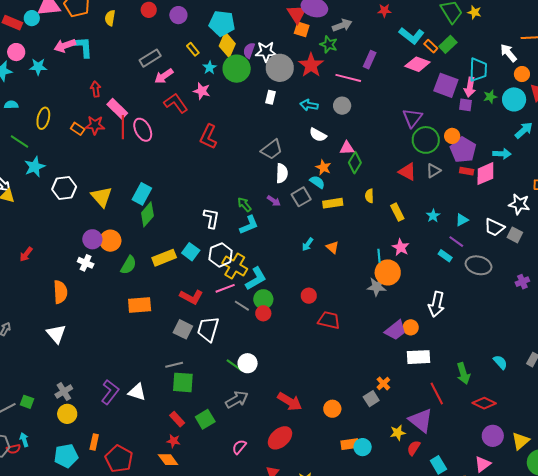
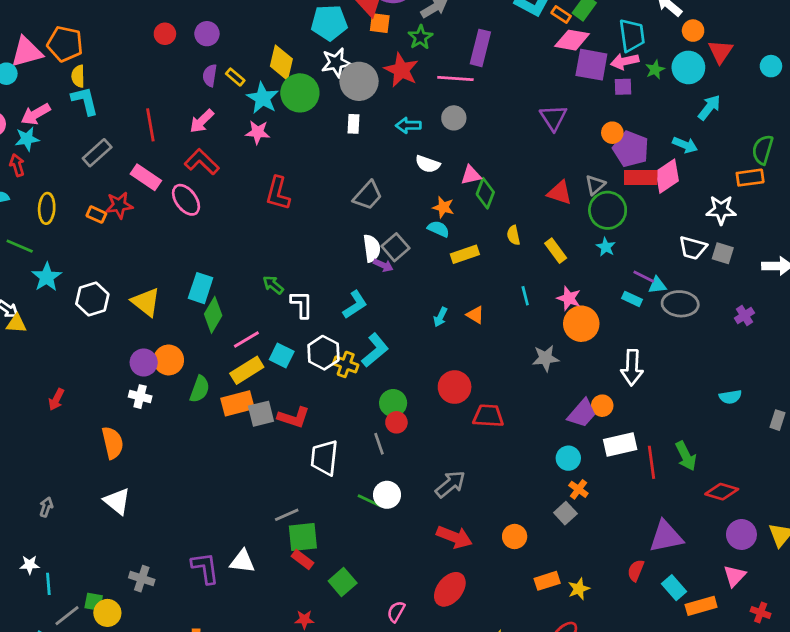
yellow semicircle: (110, 18) -> (78, 76), moved
cyan pentagon: (222, 23) -> (329, 23), moved
green star: (329, 44) -> (420, 37), turned 30
pink arrow: (65, 46) -> (36, 114), moved
purple semicircle: (249, 50) -> (210, 75), moved
gray rectangle: (150, 58) -> (97, 153), moved
purple rectangle: (370, 60) -> (480, 48), size x1.4
pink diamond: (417, 64) -> (572, 40), moved
cyan star: (210, 68) -> (263, 98), size x1.6
pink arrow: (470, 87) -> (625, 61), turned 78
red arrow: (96, 89) -> (17, 165), moved
red L-shape: (176, 103) -> (202, 162), moved
red line: (123, 127) -> (150, 125), moved
green circle: (426, 140) -> (608, 210), moved
cyan arrow: (502, 154) -> (685, 145), turned 30
red rectangle: (467, 171) -> (641, 177), size x1.6
white semicircle: (282, 173) -> (372, 248), moved
gray square: (301, 197) -> (395, 247), moved
green arrow: (244, 205) -> (273, 285), moved
cyan triangle: (462, 220) -> (657, 285), moved, turned 32
cyan line: (379, 256) -> (525, 296), moved
yellow cross: (235, 266) -> (346, 364), size x0.7
orange circle: (388, 272) -> (581, 324), moved
cyan L-shape: (256, 279) -> (375, 350), moved
pink line: (225, 288) -> (246, 339), moved
red circle: (309, 296) -> (455, 387), size x1.5
orange rectangle: (140, 305) -> (238, 403), moved
gray line: (242, 306) -> (379, 444), moved, turned 49
gray square: (183, 329) -> (261, 414), moved, turned -30
cyan semicircle: (500, 362) -> (730, 397), moved, turned 133
gray cross: (64, 392) -> (142, 579), turned -30
purple L-shape: (110, 392) -> (205, 568), turned -35
red line: (437, 394) -> (651, 462), moved, turned 30
gray arrow: (237, 400) -> (450, 484), moved
yellow circle: (67, 414) -> (107, 613), moved
red rectangle: (177, 419) -> (302, 559), moved
purple triangle: (421, 420) -> (666, 537), moved, turned -40
yellow star: (398, 433) -> (579, 589), moved
cyan circle: (363, 447) -> (568, 458), moved

